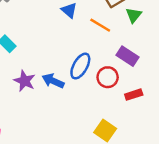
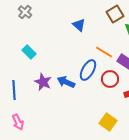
orange line: (100, 25) -> (104, 52), moved

